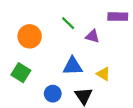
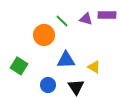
orange circle: (30, 36) -> (44, 35), moved
purple triangle: (92, 36) -> (86, 19), moved

